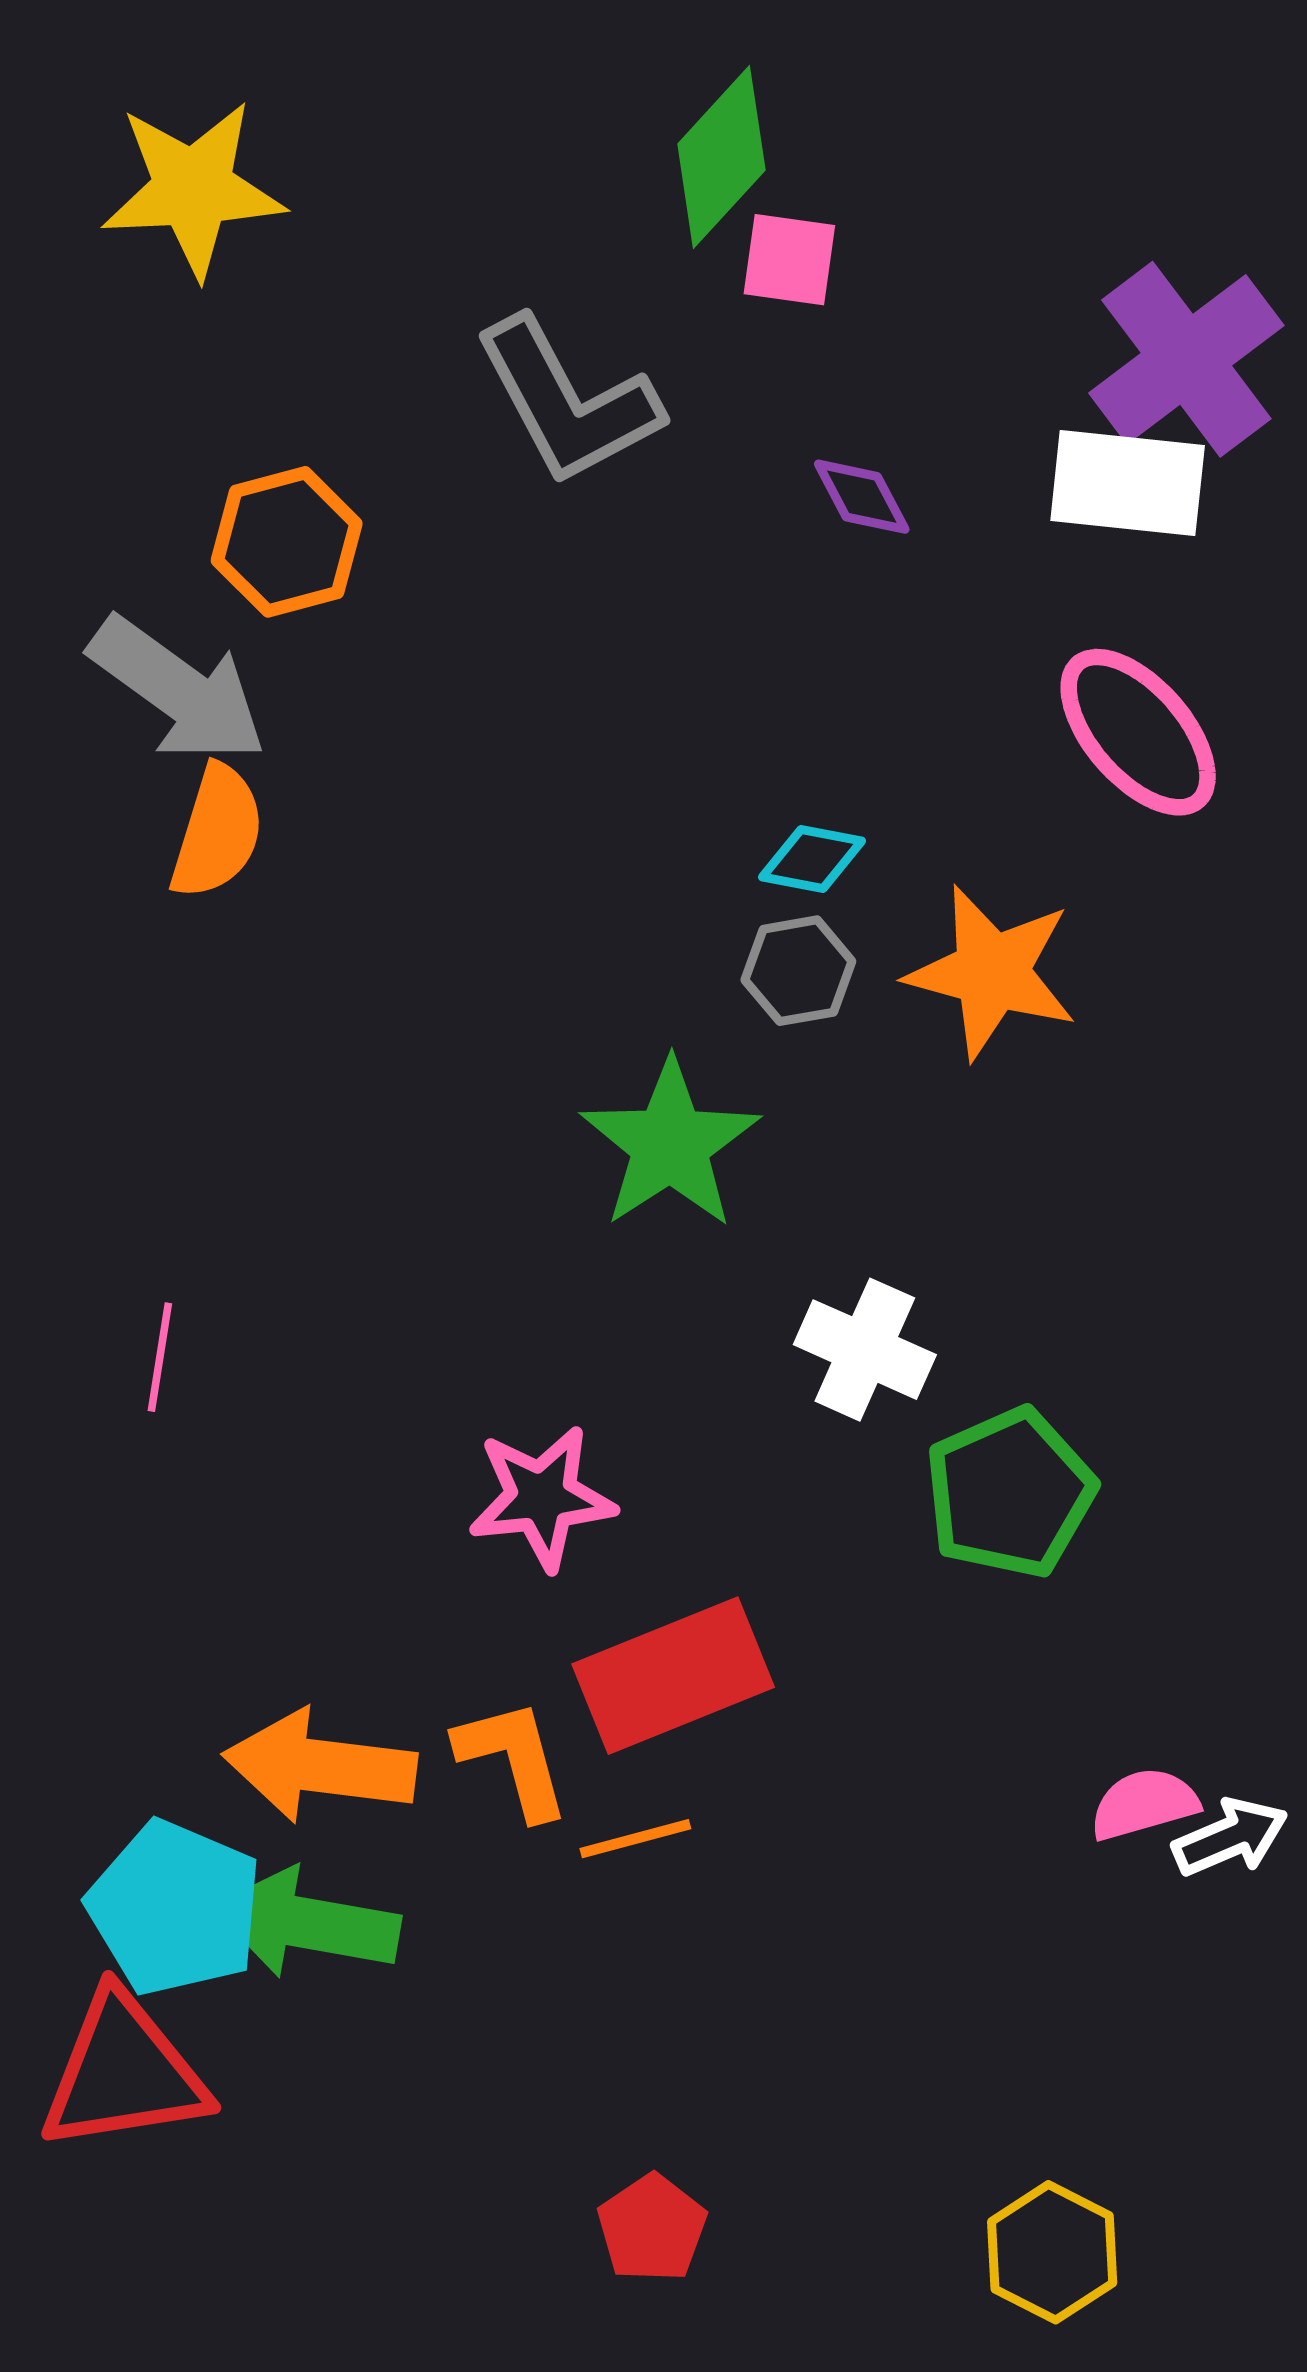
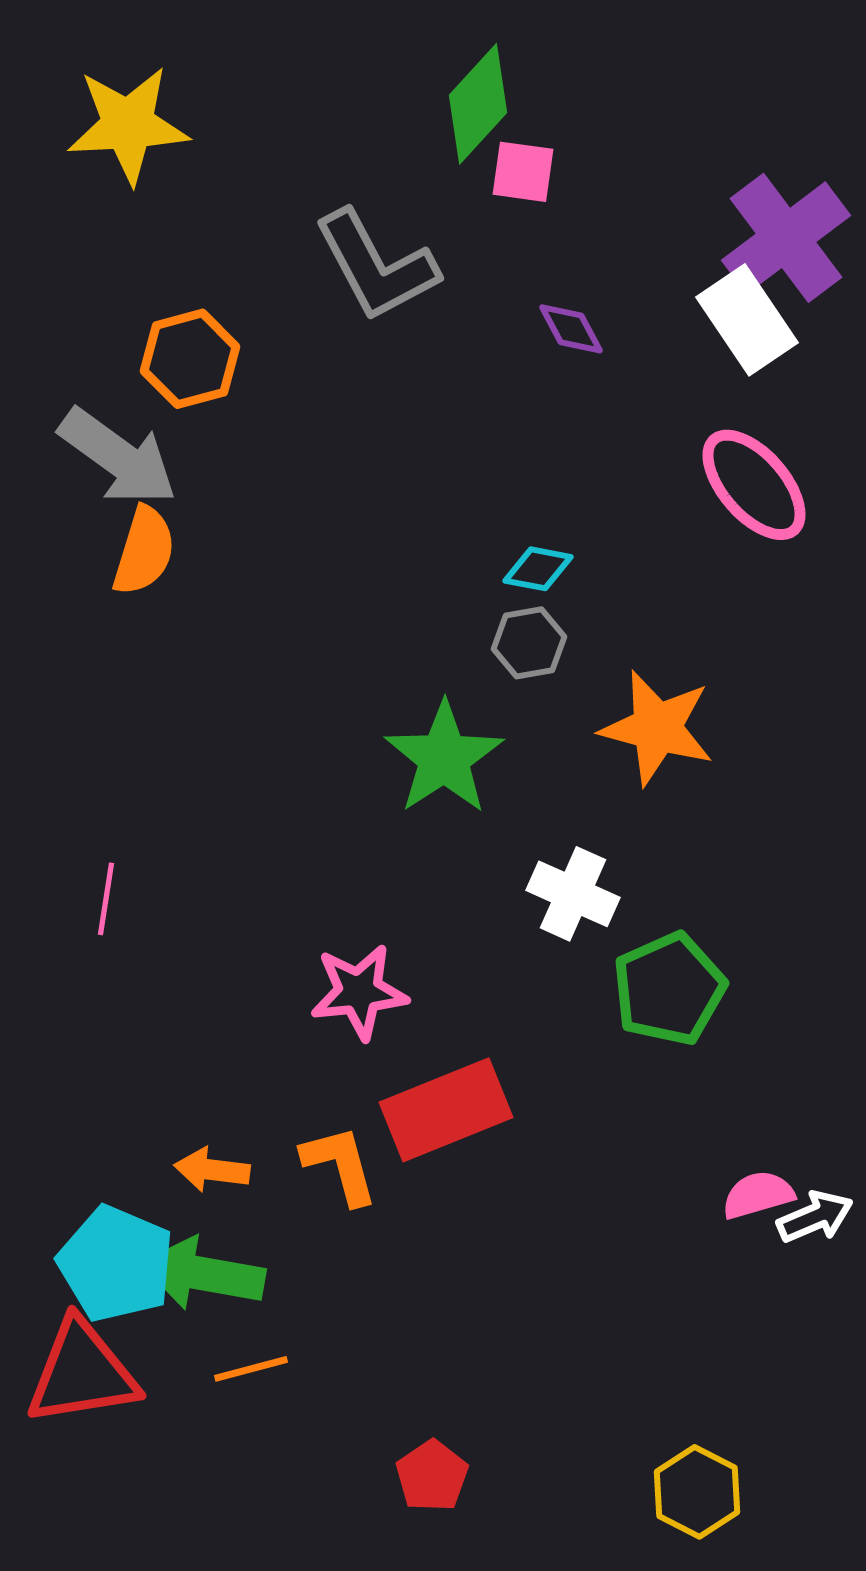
white rectangle: (1128, 483) -> (747, 320), turned 50
orange star: (992, 972) -> (657, 728), moved
orange arrow: (320, 1766) -> (212, 1170), size x0.6
orange line: (635, 1839) -> (251, 1369), moved

